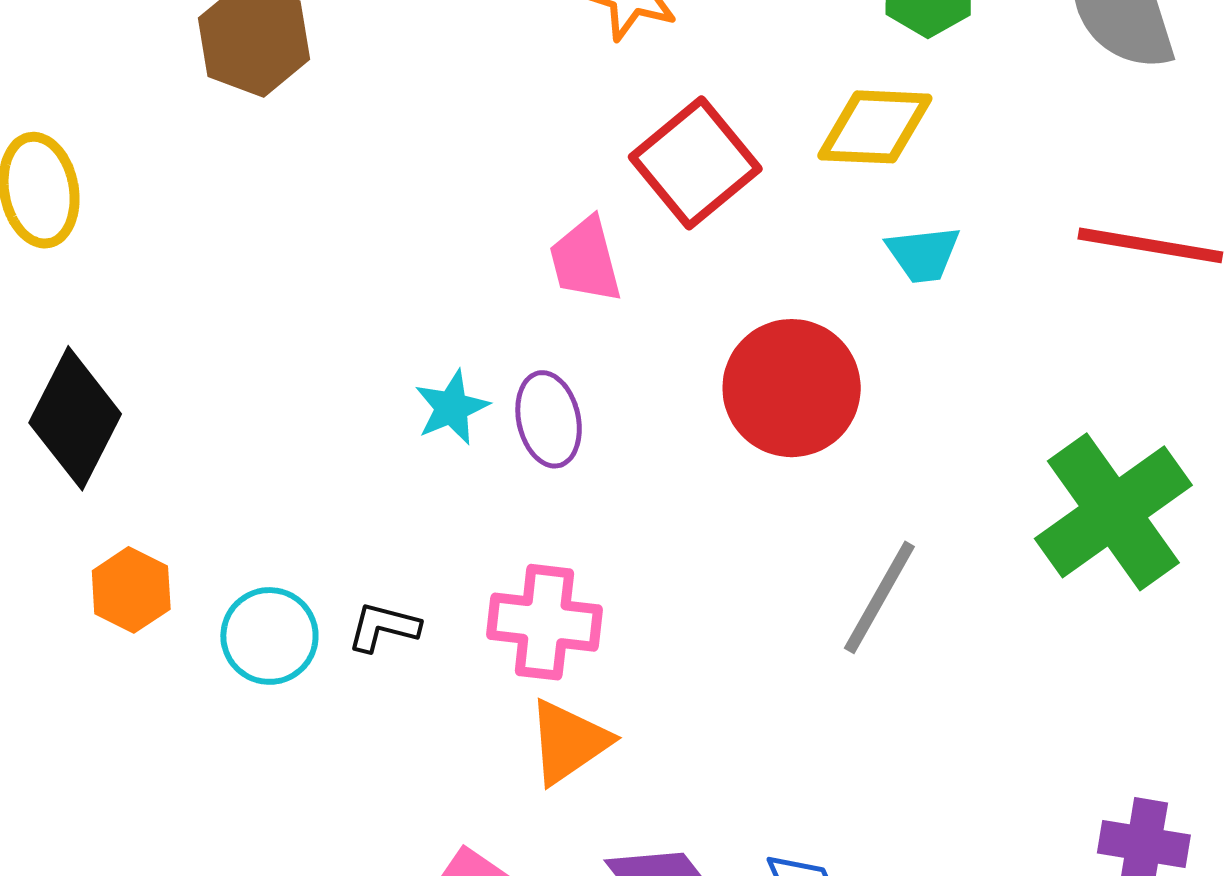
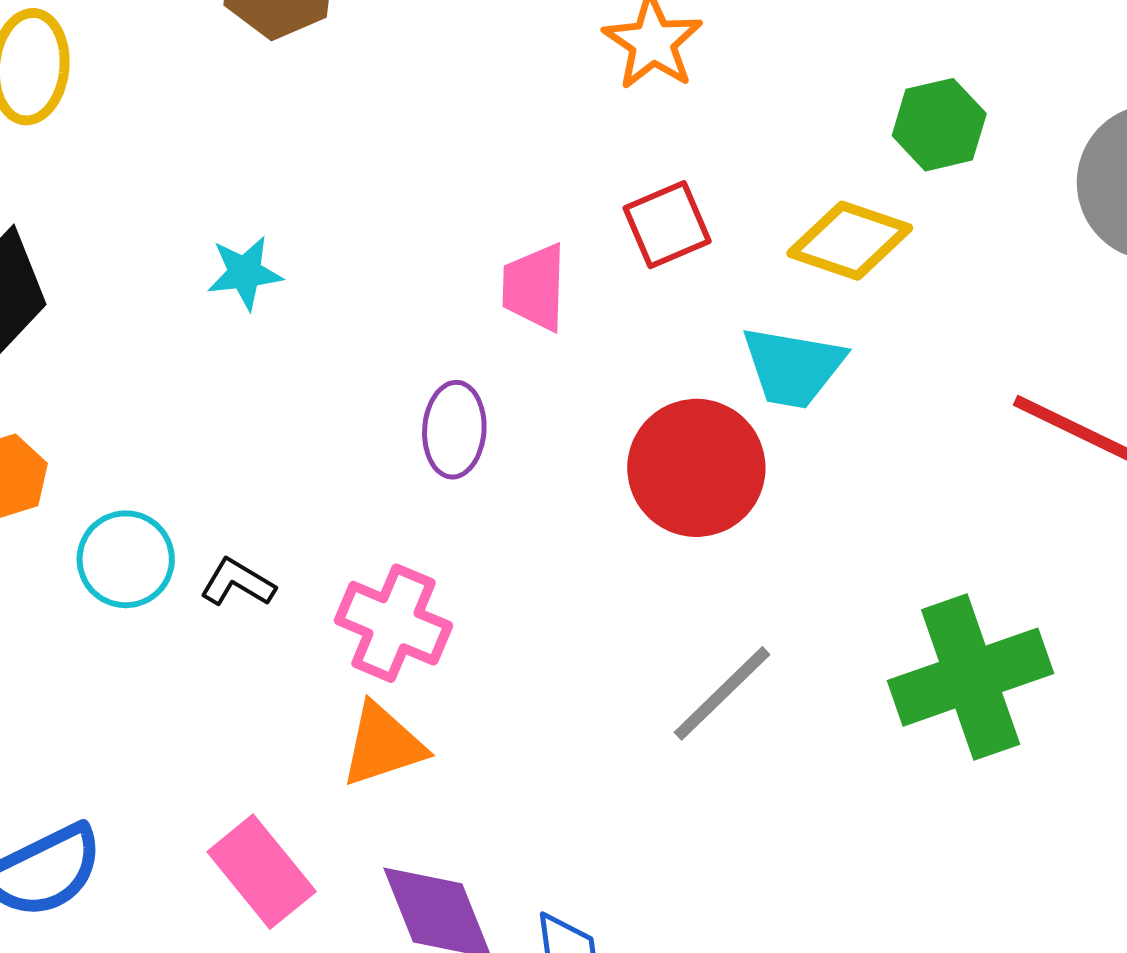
red square: (695, 163) -> (667, 225), size x0.7
cyan trapezoid: (923, 254) -> (793, 367), moved, size x1.4
cyan star: (452, 408) -> (245, 273), moved

